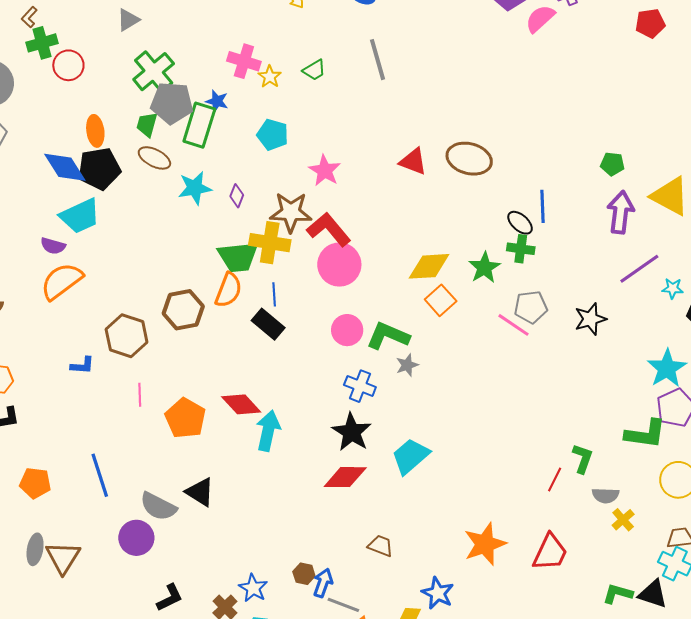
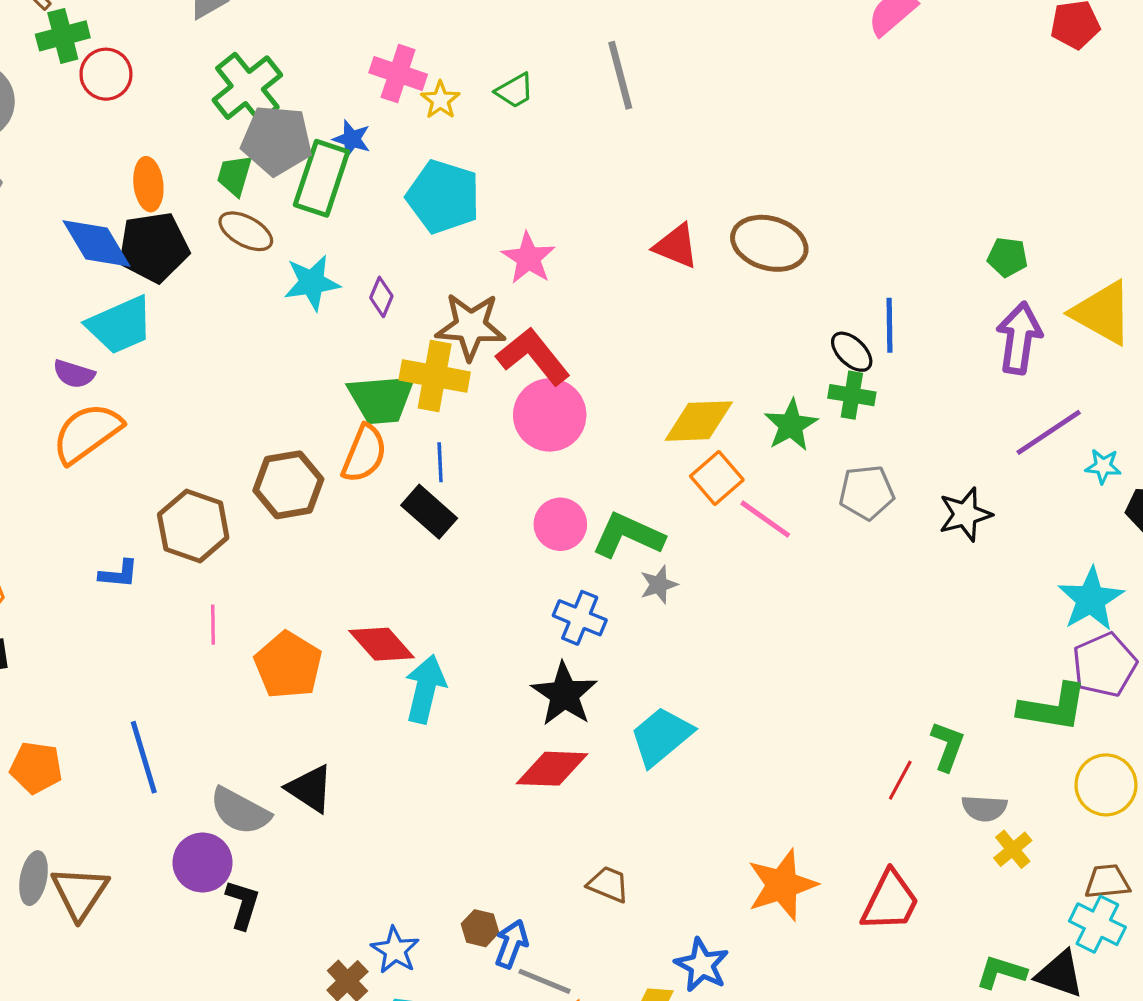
cyan pentagon: (273, 135) -> (443, 197), size x1.4
pink line: (513, 325) -> (765, 519), moved
black L-shape: (170, 598) -> (243, 904), moved, turned -48

